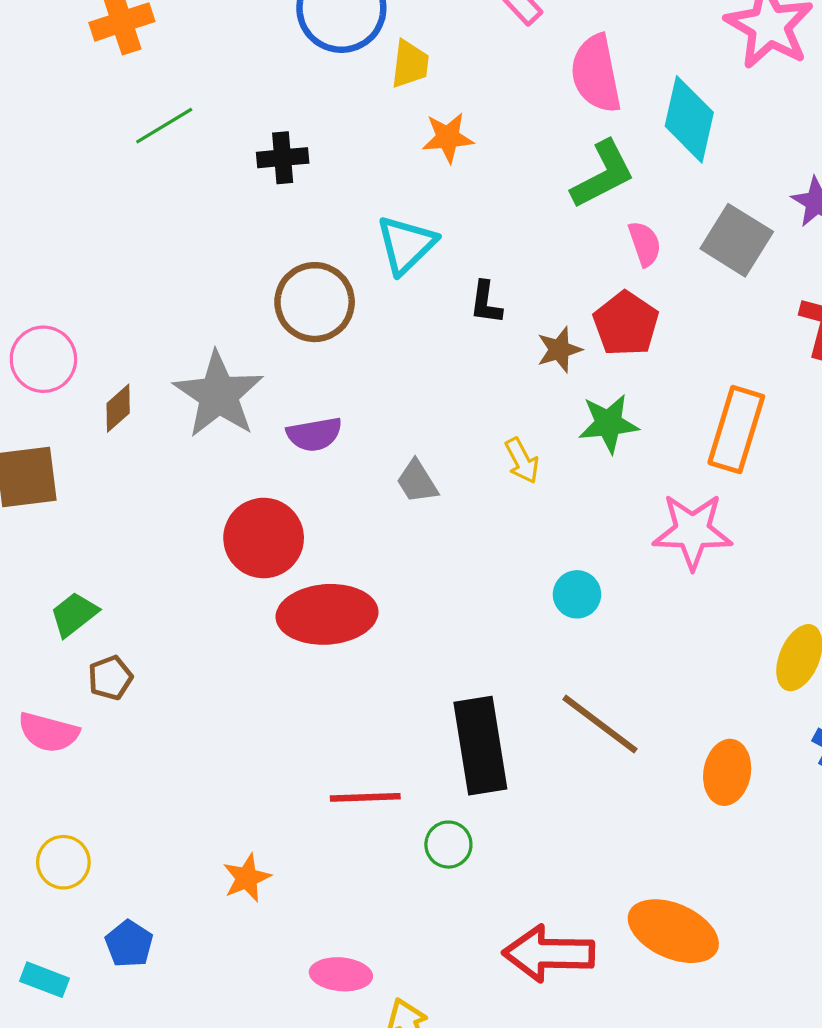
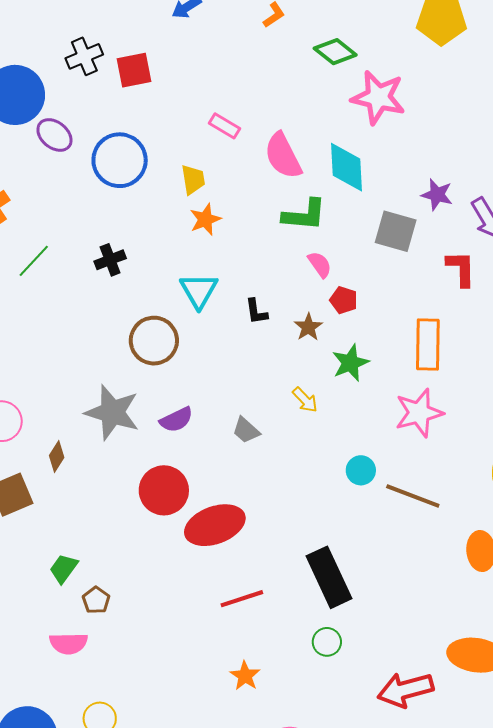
yellow trapezoid: (410, 64) -> (193, 180), moved
green L-shape: (603, 174) -> (304, 215), turned 48
pink semicircle: (645, 244) -> (320, 265), moved
red pentagon: (626, 324) -> (344, 300), size x0.7
brown diamond: (118, 408) -> (57, 457), moved
brown line: (600, 724) -> (413, 496), moved
red line: (365, 797) -> (242, 599), moved
orange star: (247, 878) -> (245, 676), moved

